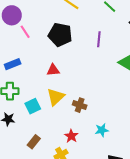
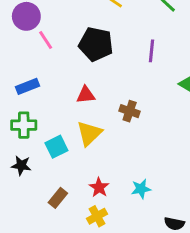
brown cross: (80, 105) -> (130, 111), moved
cyan star: (102, 130) -> (141, 189), moved
red star: (71, 136) -> (99, 187), moved

